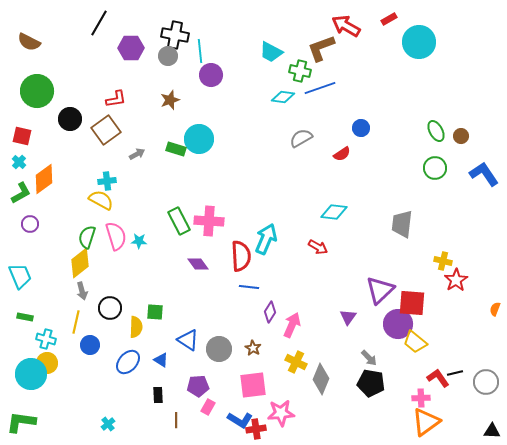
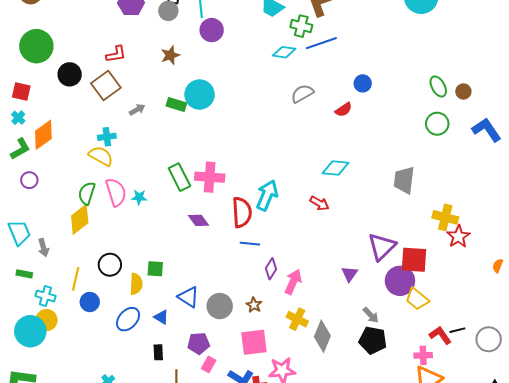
yellow cross: (443, 261) -> (445, 217), size x1.4
gray arrow: (82, 291) -> (43, 248), moved

